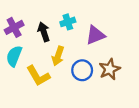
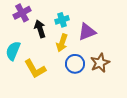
purple cross: (14, 27) -> (22, 13), moved
yellow arrow: (58, 56) -> (62, 43), moved

